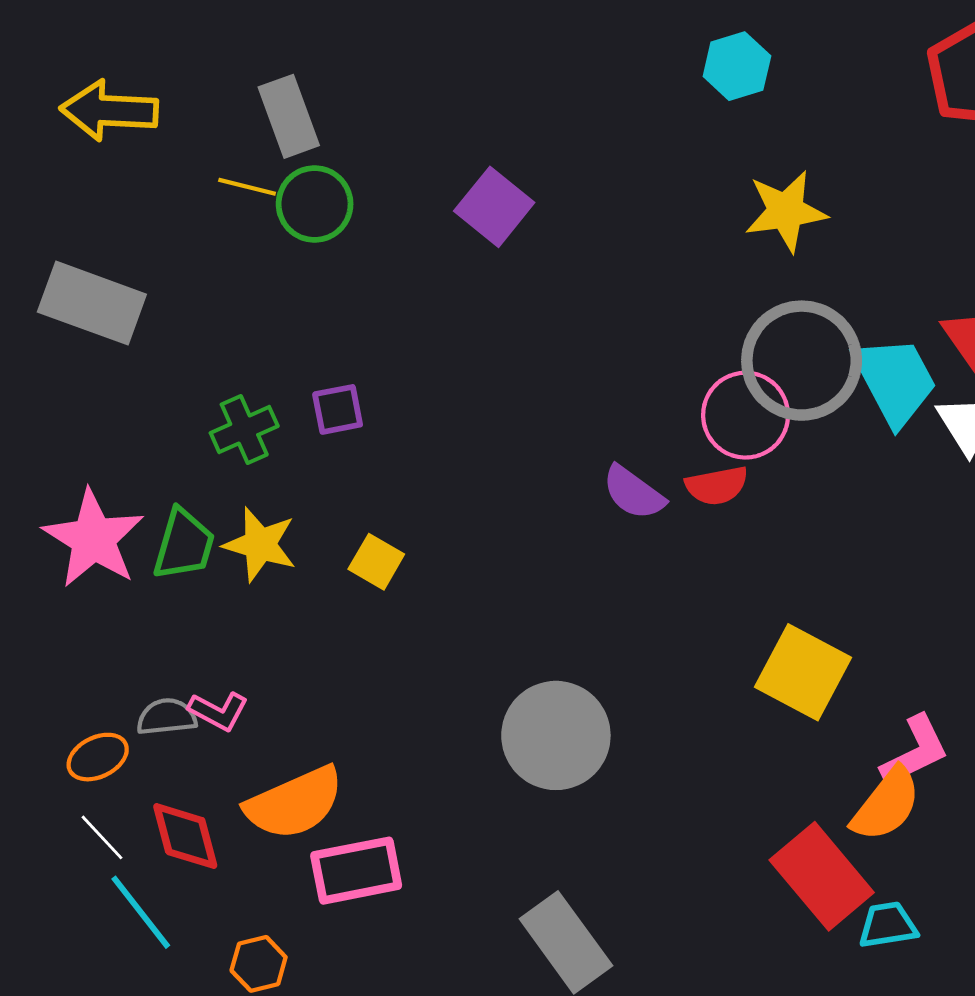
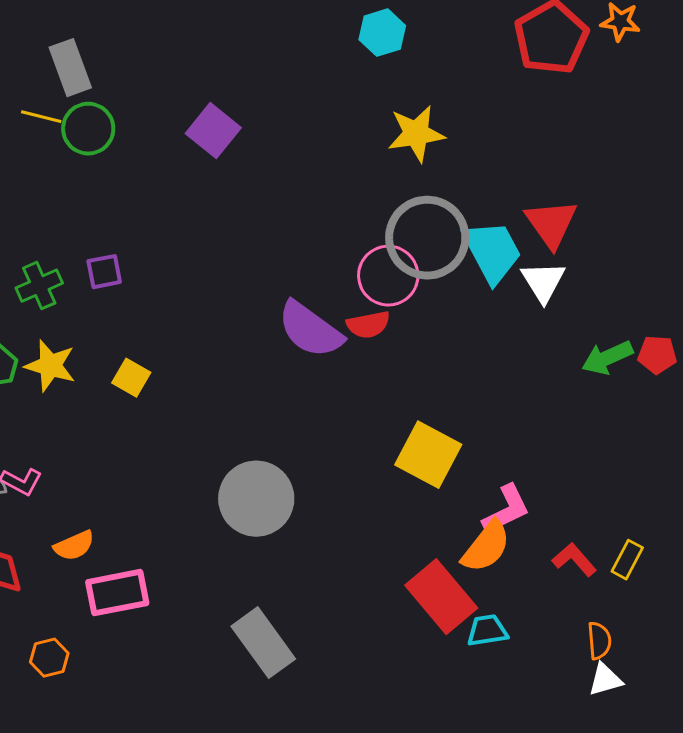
purple semicircle: (633, 493) -> (310, 330), size x1.5
orange semicircle: (294, 803) -> (74, 546), size x0.6

